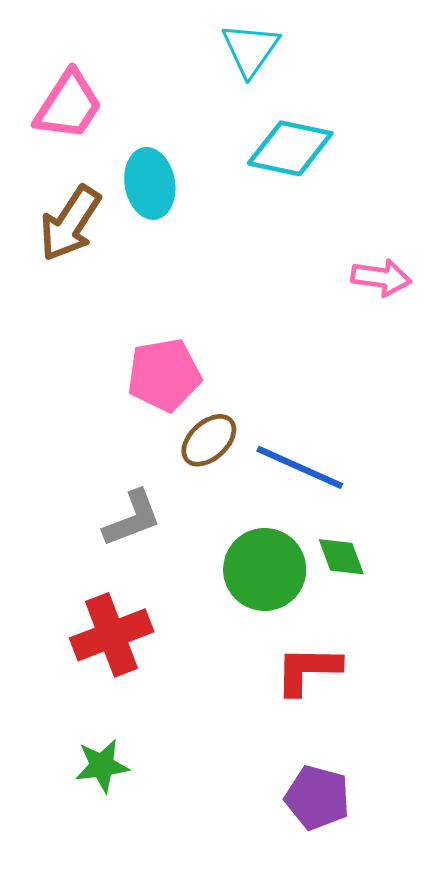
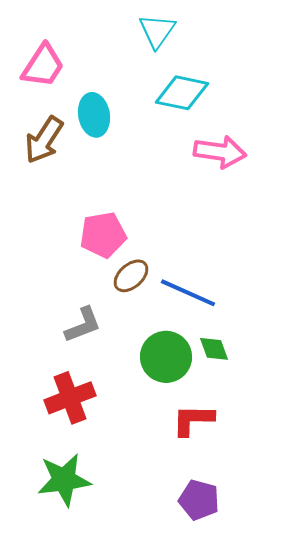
pink arrow: (381, 278) -> (220, 152), moved, size x1.4
green star: (102, 766) -> (64, 480), size x1.6

